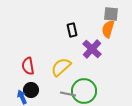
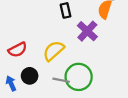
red semicircle: (28, 66) -> (18, 50), turned -108
black circle: (31, 90) -> (30, 76), moved

